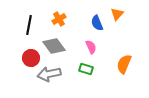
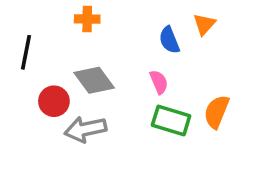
orange cross: (59, 19) -> (87, 19), moved, turned 32
black line: (29, 25) -> (26, 52), moved
green rectangle: (86, 69) -> (171, 120), moved, size x1.5

